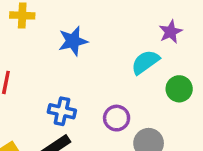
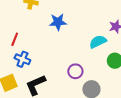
blue cross: (62, 111) -> (22, 59), moved

